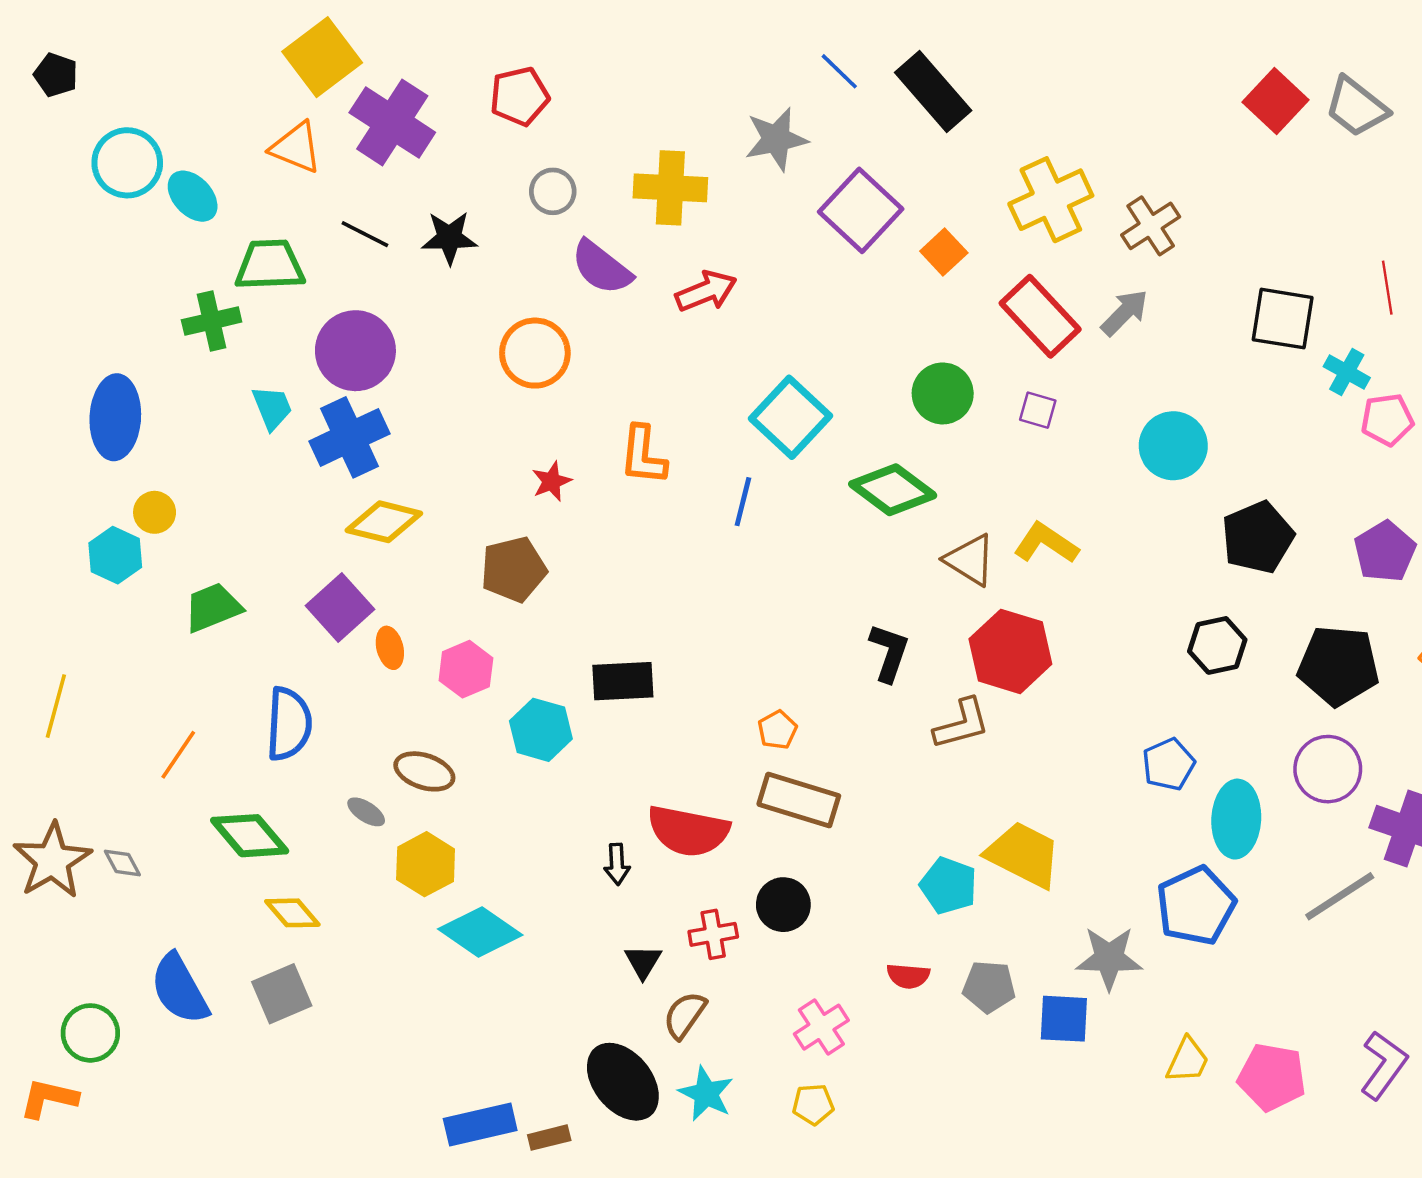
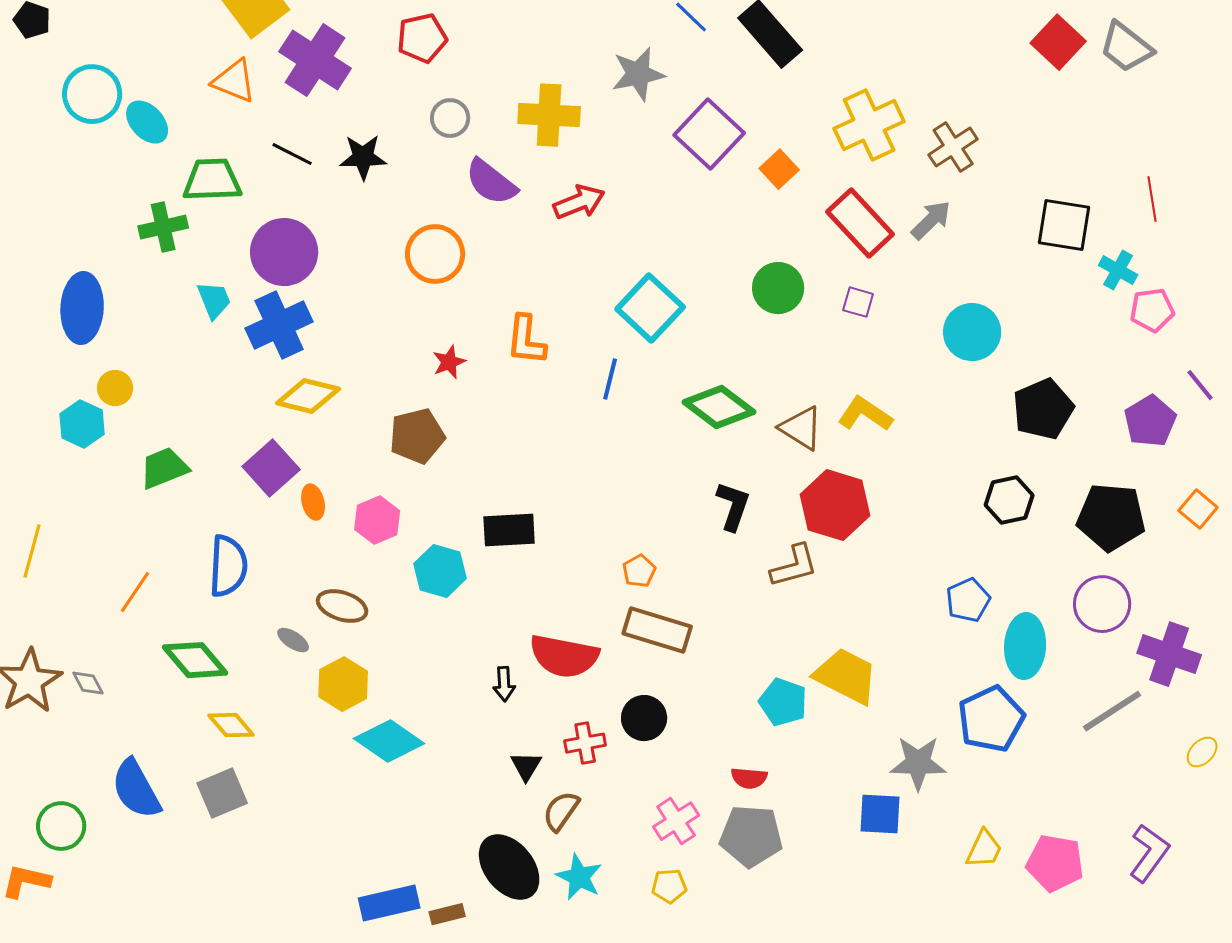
green diamond: (893, 490) -> (719, 407), moved
gray pentagon: (989, 987) -> (751, 836), moved, size x1.4

